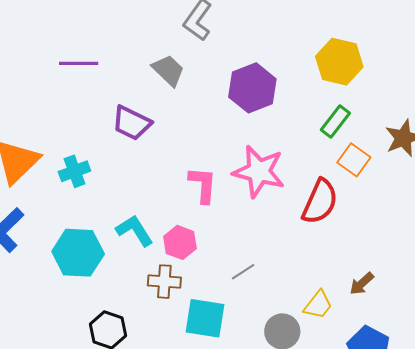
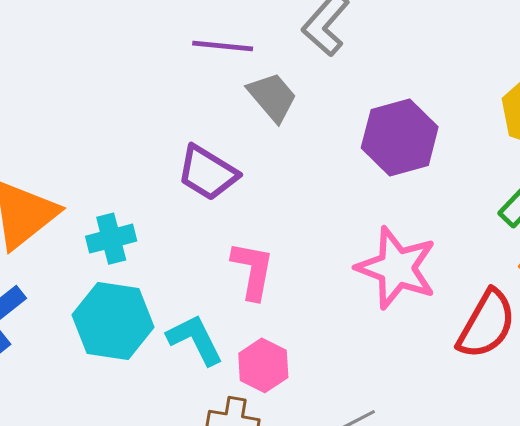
purple line: (79, 63) -> (223, 46), moved
pink L-shape: (203, 185) -> (253, 270), moved
cyan hexagon: (78, 253) -> (113, 321), moved

